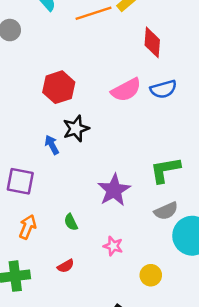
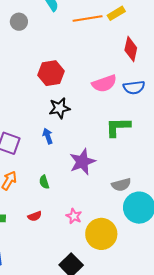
blue arrow: (52, 145) -> (48, 136), moved
green L-shape: (165, 170) -> (118, 127), moved
pink star: (113, 246) -> (74, 216), moved
yellow circle: (151, 275) -> (101, 234), size x1.8

